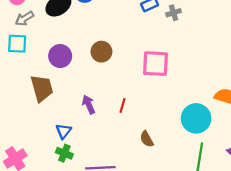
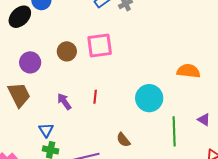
pink square: (155, 64) -> (100, 45), moved
cyan circle: (196, 118) -> (149, 98), moved
brown semicircle: (147, 139) -> (123, 140), moved

